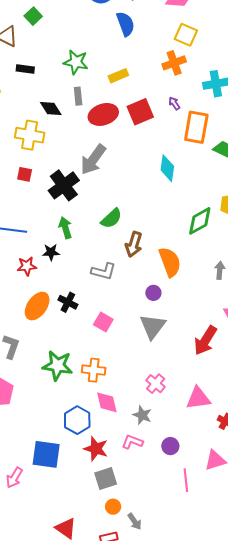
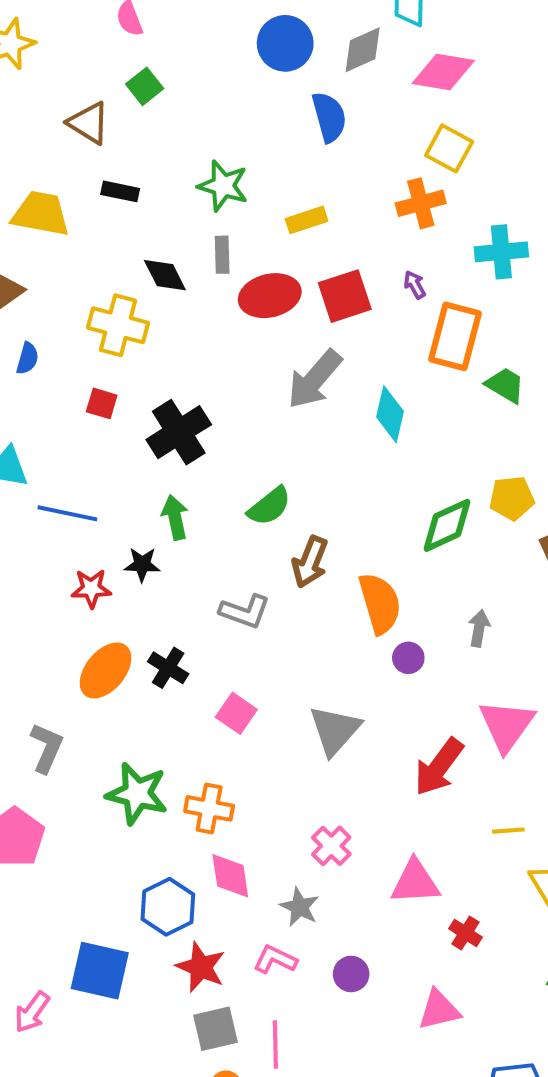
gray arrow: (93, 160) -> (315, 379), moved
purple circle: (153, 293) -> (408, 658), moved
pink line: (186, 480) -> (275, 1044), moved

